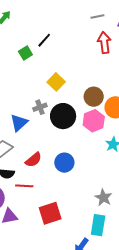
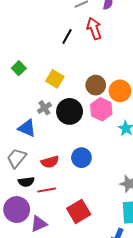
black line: (44, 40) -> (67, 36), moved
green square: (25, 53) -> (19, 68), moved
blue triangle: (19, 123) -> (27, 128), turned -42
red semicircle: (33, 160) -> (50, 162), turned 36

